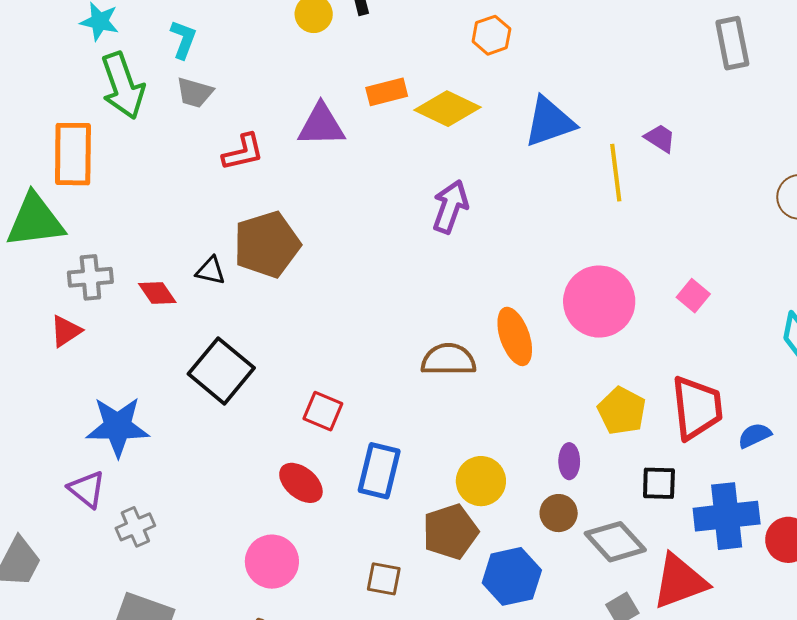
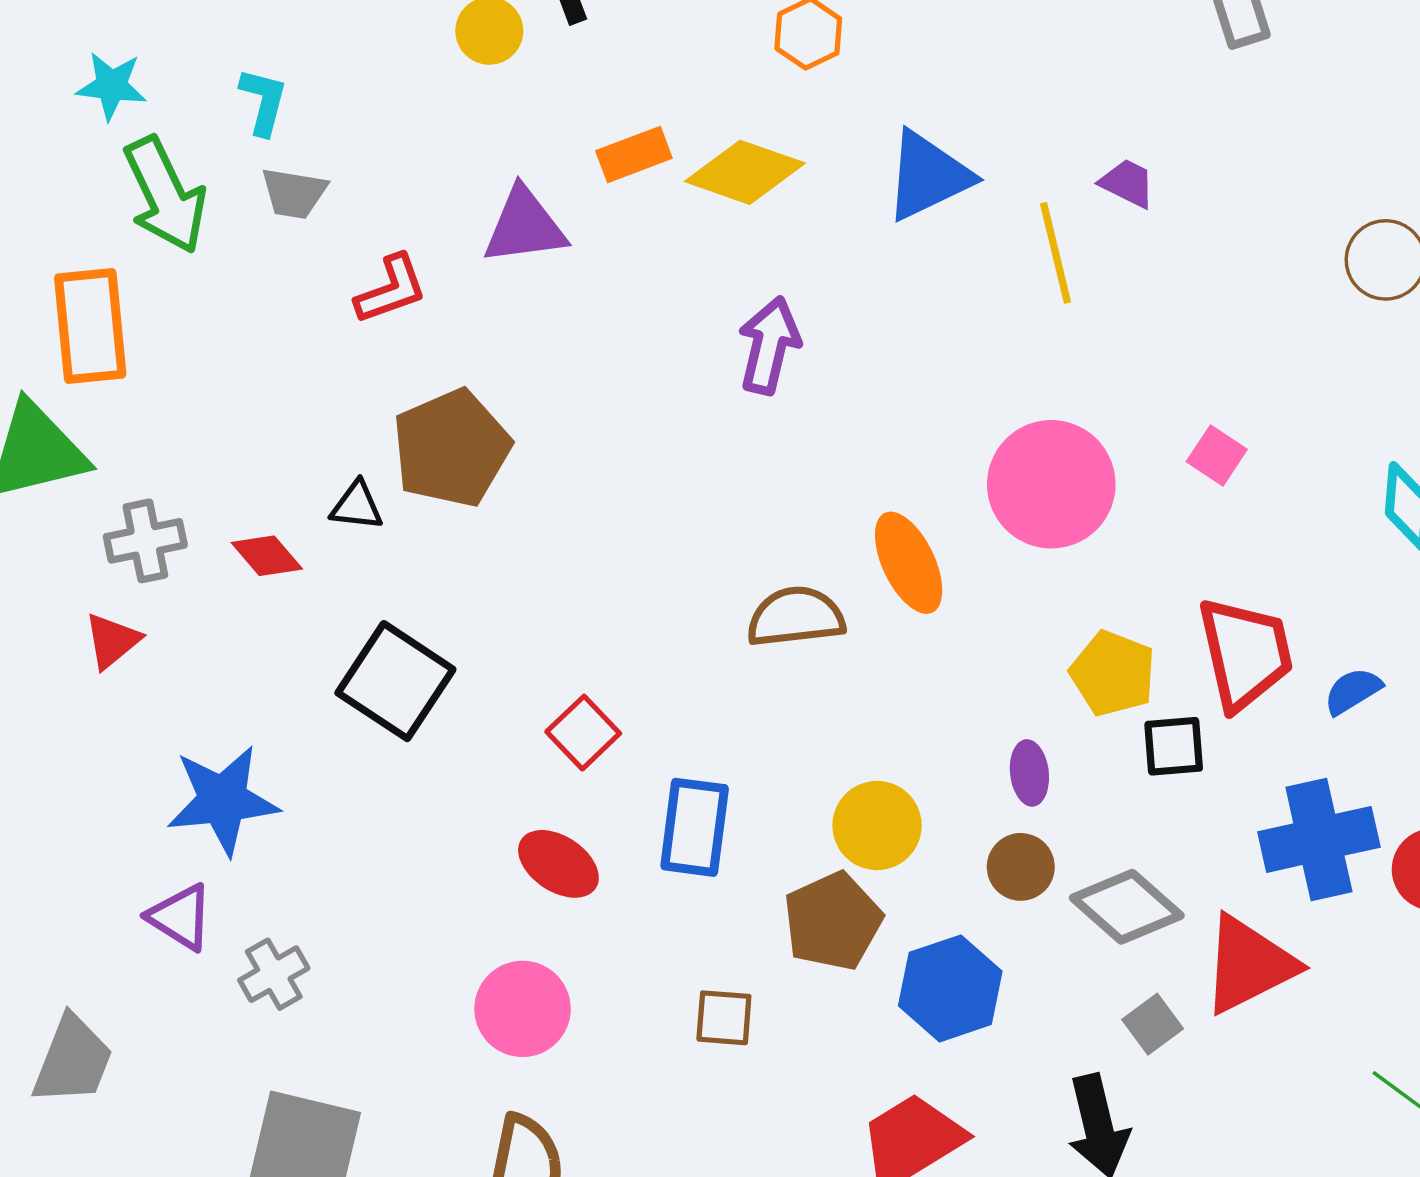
red square: (323, 411) -> (583, 733), turned 30
black square: (659, 483) -> (1174, 746), moved

